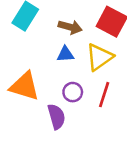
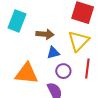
brown arrow: (70, 27) -> (45, 34), moved
blue triangle: (65, 54) -> (53, 53), moved

